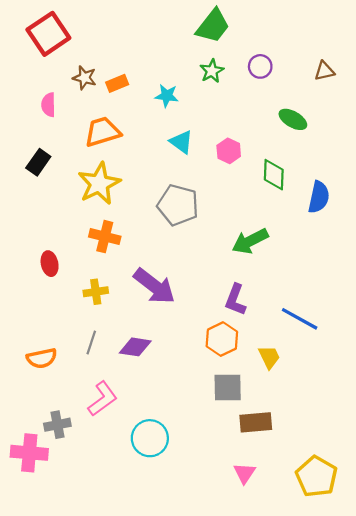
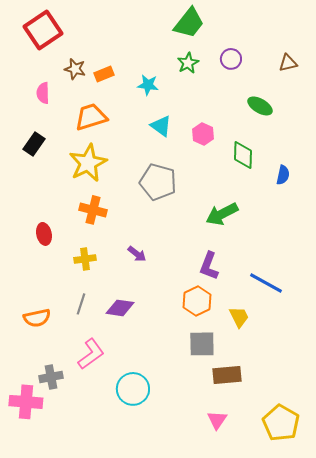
blue semicircle: (319, 197) -> (283, 175), size x0.7
purple arrow: (154, 286) -> (137, 254), size x0.5

